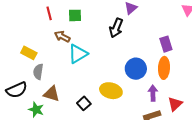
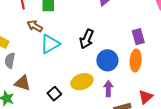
black arrow: (116, 28) -> (87, 39), moved
yellow ellipse: (111, 91) -> (82, 82), turned -35
purple arrow: (153, 93) -> (108, 89), moved

